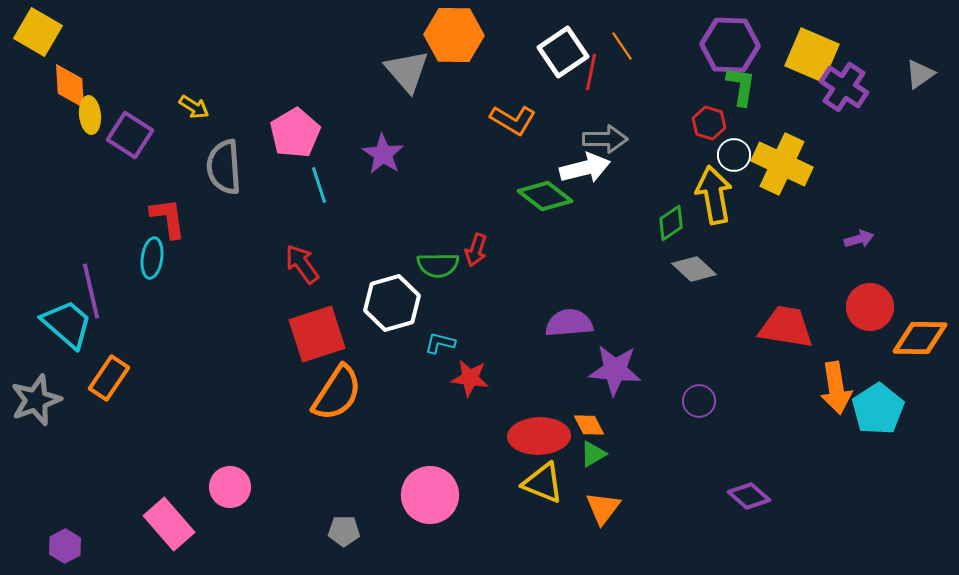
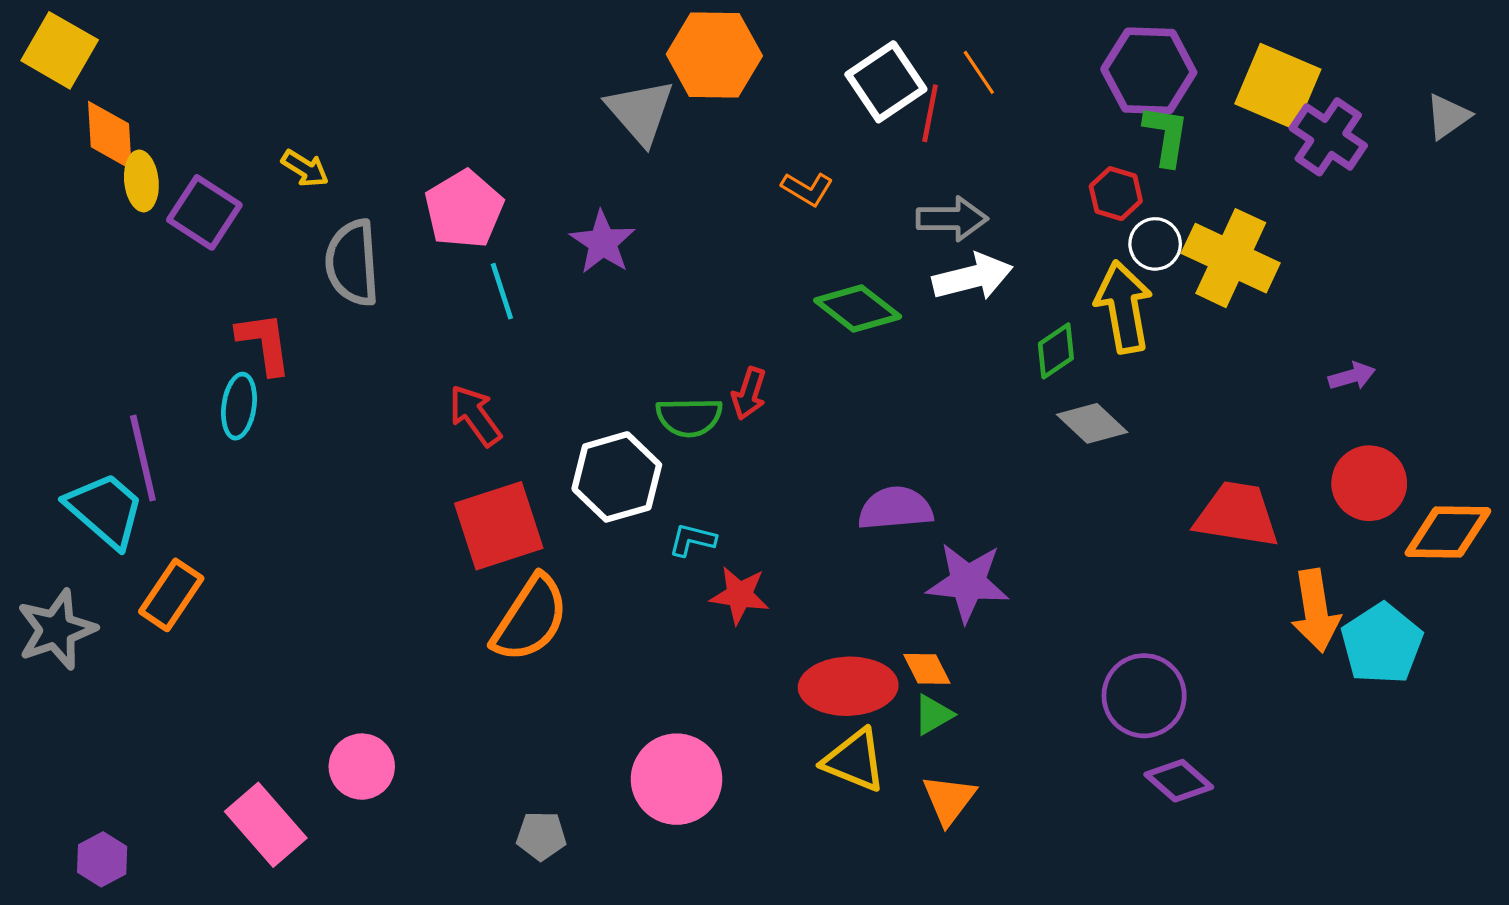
orange L-shape: (513, 120) -> (807, 189), size x0.7
white arrow: (585, 168) -> (973, 277), moved
purple circle: (699, 401) -> (1144, 696), moved, size x1.6

